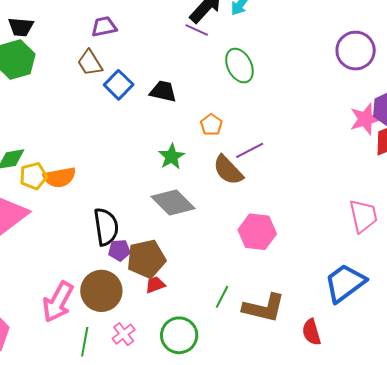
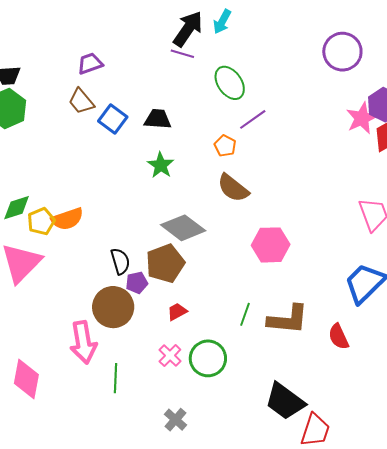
orange pentagon: (211, 125) -> (225, 146), moved
purple line: (250, 150) -> (253, 119), moved
green star: (172, 157) -> (161, 165), moved
black semicircle: (106, 227) -> (120, 261), size x0.7
brown pentagon: (146, 259) -> (165, 263), moved
brown circle: (101, 291) -> (113, 307), moved
pink arrow: (58, 302) -> (83, 342), turned -30
pink cross: (124, 334) -> (170, 355), moved

